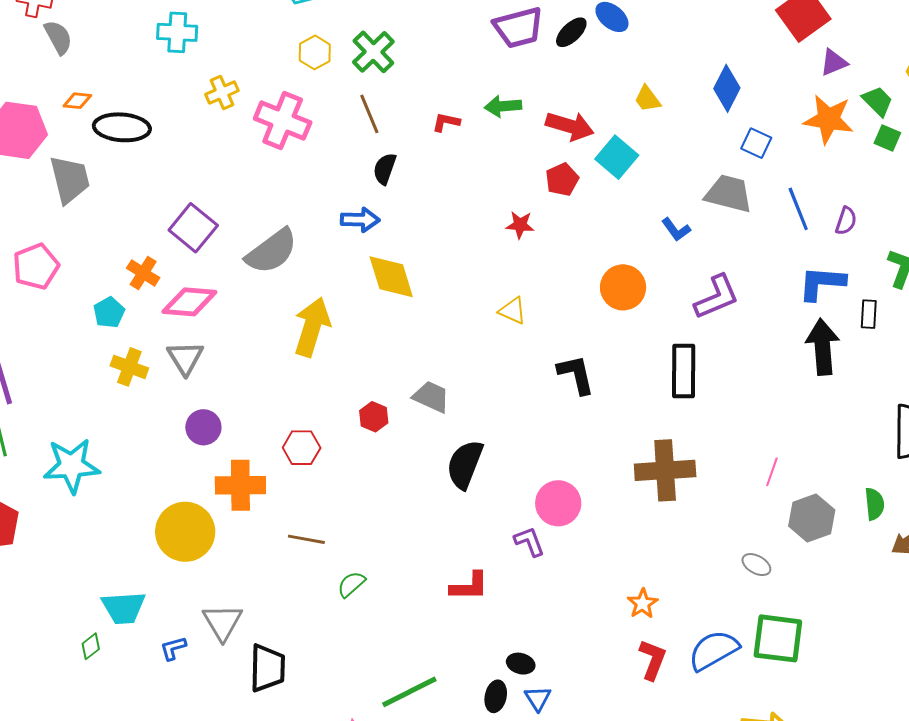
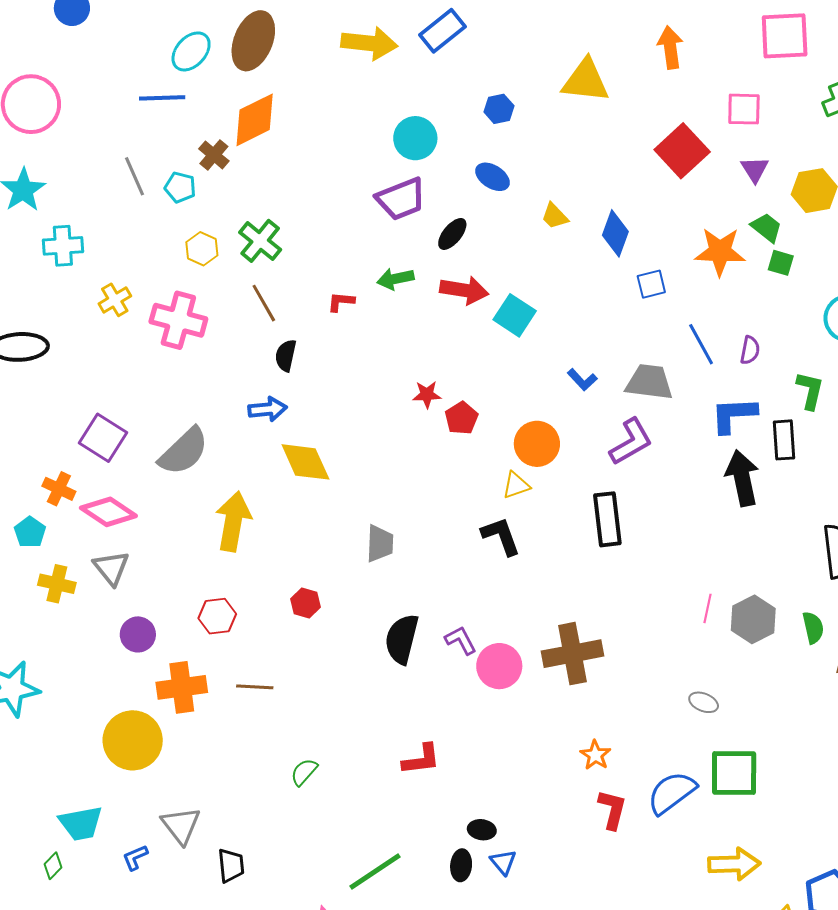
black ellipse: (571, 32) -> (452, 234), moved
purple triangle: (834, 62) -> (755, 169), moved, turned -32
yellow trapezoid: (647, 99) -> (555, 216), moved
blue square: (756, 143) -> (651, 284), turned -32
red pentagon: (562, 179) -> (461, 418), moved
gray trapezoid: (729, 194) -> (649, 382), moved
pink diamond: (189, 302) -> (108, 512), turned 36
yellow triangle: (513, 311) -> (516, 485), moved, turned -36
black rectangle: (869, 314) -> (784, 440), size x1.4
gray trapezoid: (431, 397) -> (380, 544), moved, turned 75
red hexagon: (302, 448) -> (217, 616), moved
brown cross: (665, 470) -> (573, 654), moved
gray hexagon: (812, 518) -> (753, 619), moved
brown line: (306, 539) -> (255, 687), moved
purple L-shape: (529, 542) -> (461, 640), moved
black trapezoid: (267, 668) -> (231, 865), size x0.7

